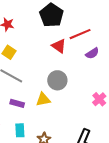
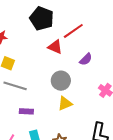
purple semicircle: (92, 53) -> (86, 59), moved
yellow triangle: (43, 99) -> (65, 103), moved

